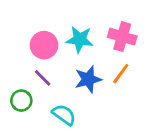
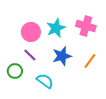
cyan star: (80, 39) -> (56, 28), turned -30
orange line: (121, 74) -> (90, 61), moved

